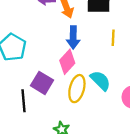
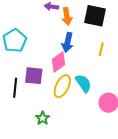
purple square: (42, 83) -> (34, 76), turned -36

